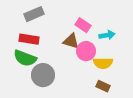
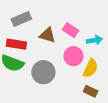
brown triangle: (71, 41) -> (47, 35), moved
yellow semicircle: (103, 63) -> (91, 68), turned -66
gray circle: (43, 75) -> (43, 72), moved

